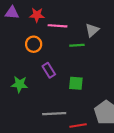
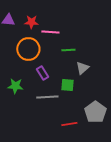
gray triangle: (92, 30) -> (82, 68), moved
orange circle: (34, 44) -> (28, 49), size x1.5
gray line: (54, 114) -> (47, 97), moved

